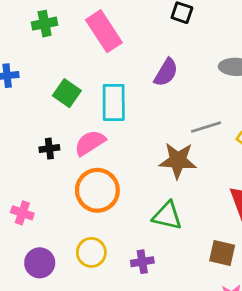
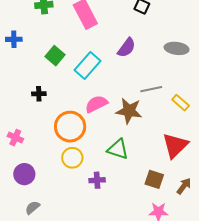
cyan rectangle: (114, 102) -> (87, 65), turned 36
pink semicircle: (90, 143) -> (96, 104), moved
yellow circle: (91, 252) -> (72, 158), moved

